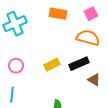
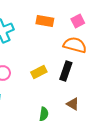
black rectangle: (79, 64) -> (66, 71), turned -48
brown triangle: (94, 80) -> (73, 104), moved

